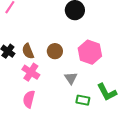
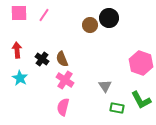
brown circle: (55, 51) -> (90, 25), moved
pink hexagon: (90, 52) -> (141, 63), moved

